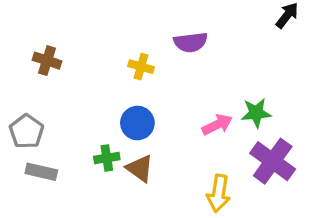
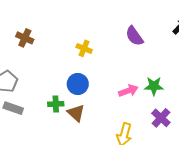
purple semicircle: (191, 42) -> (134, 36), moved, turned 55
purple cross: (273, 161) -> (161, 118), size x0.7

